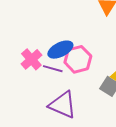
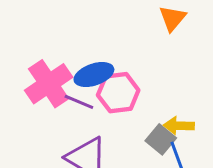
pink cross: (31, 59) -> (49, 84), size x1.4

